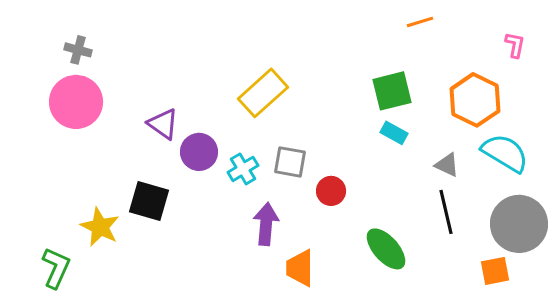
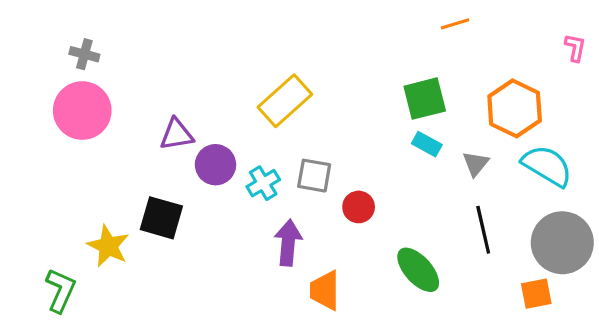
pink L-shape: (515, 45) -> (575, 48), moved
purple triangle: (163, 124) -> (177, 134), turned -44
gray triangle: (447, 165) -> (476, 164), moved, turned 44

